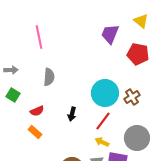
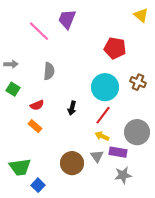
purple trapezoid: (110, 34) -> (67, 19), moved
pink line: (39, 37) -> (39, 31), turned -35
red pentagon: (138, 54) -> (115, 48), moved
brown cross: (132, 97) -> (138, 82), moved, turned -35

